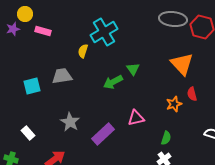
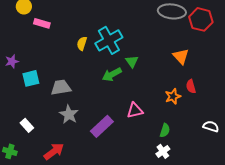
purple star: (13, 29) -> (12, 61), moved
cyan cross: (104, 32) -> (109, 40), moved
orange triangle: (182, 64) -> (181, 56), size x0.7
gray trapezoid: (62, 76) -> (61, 87), moved

